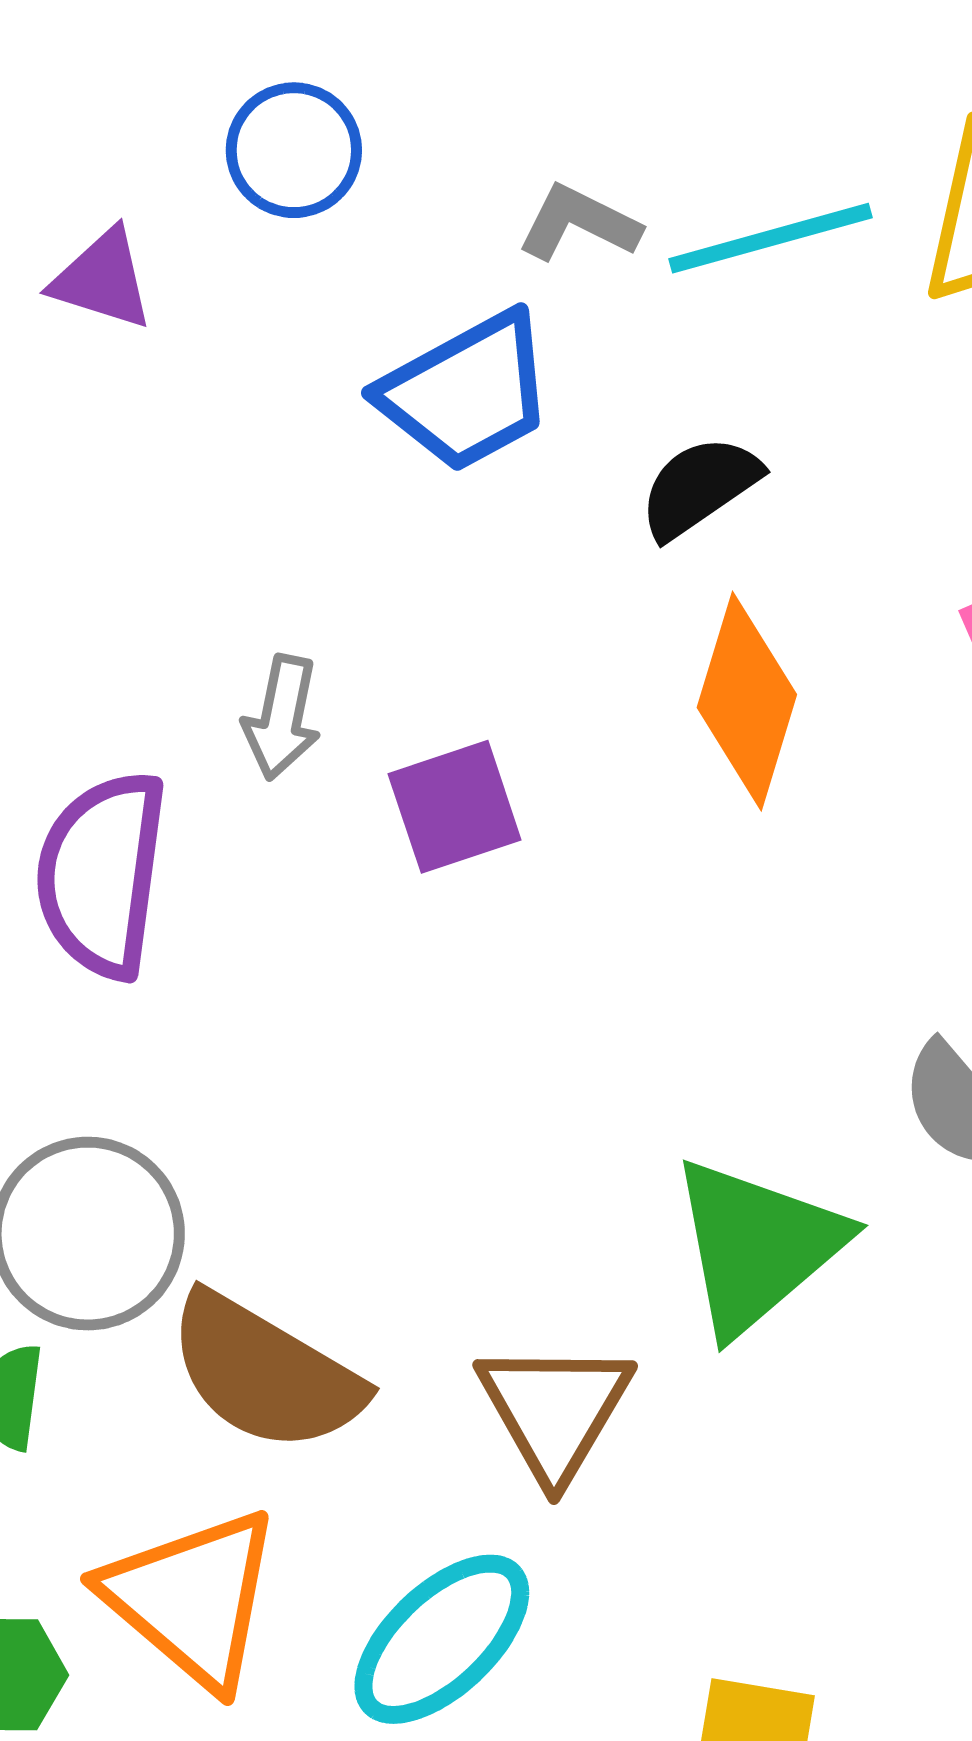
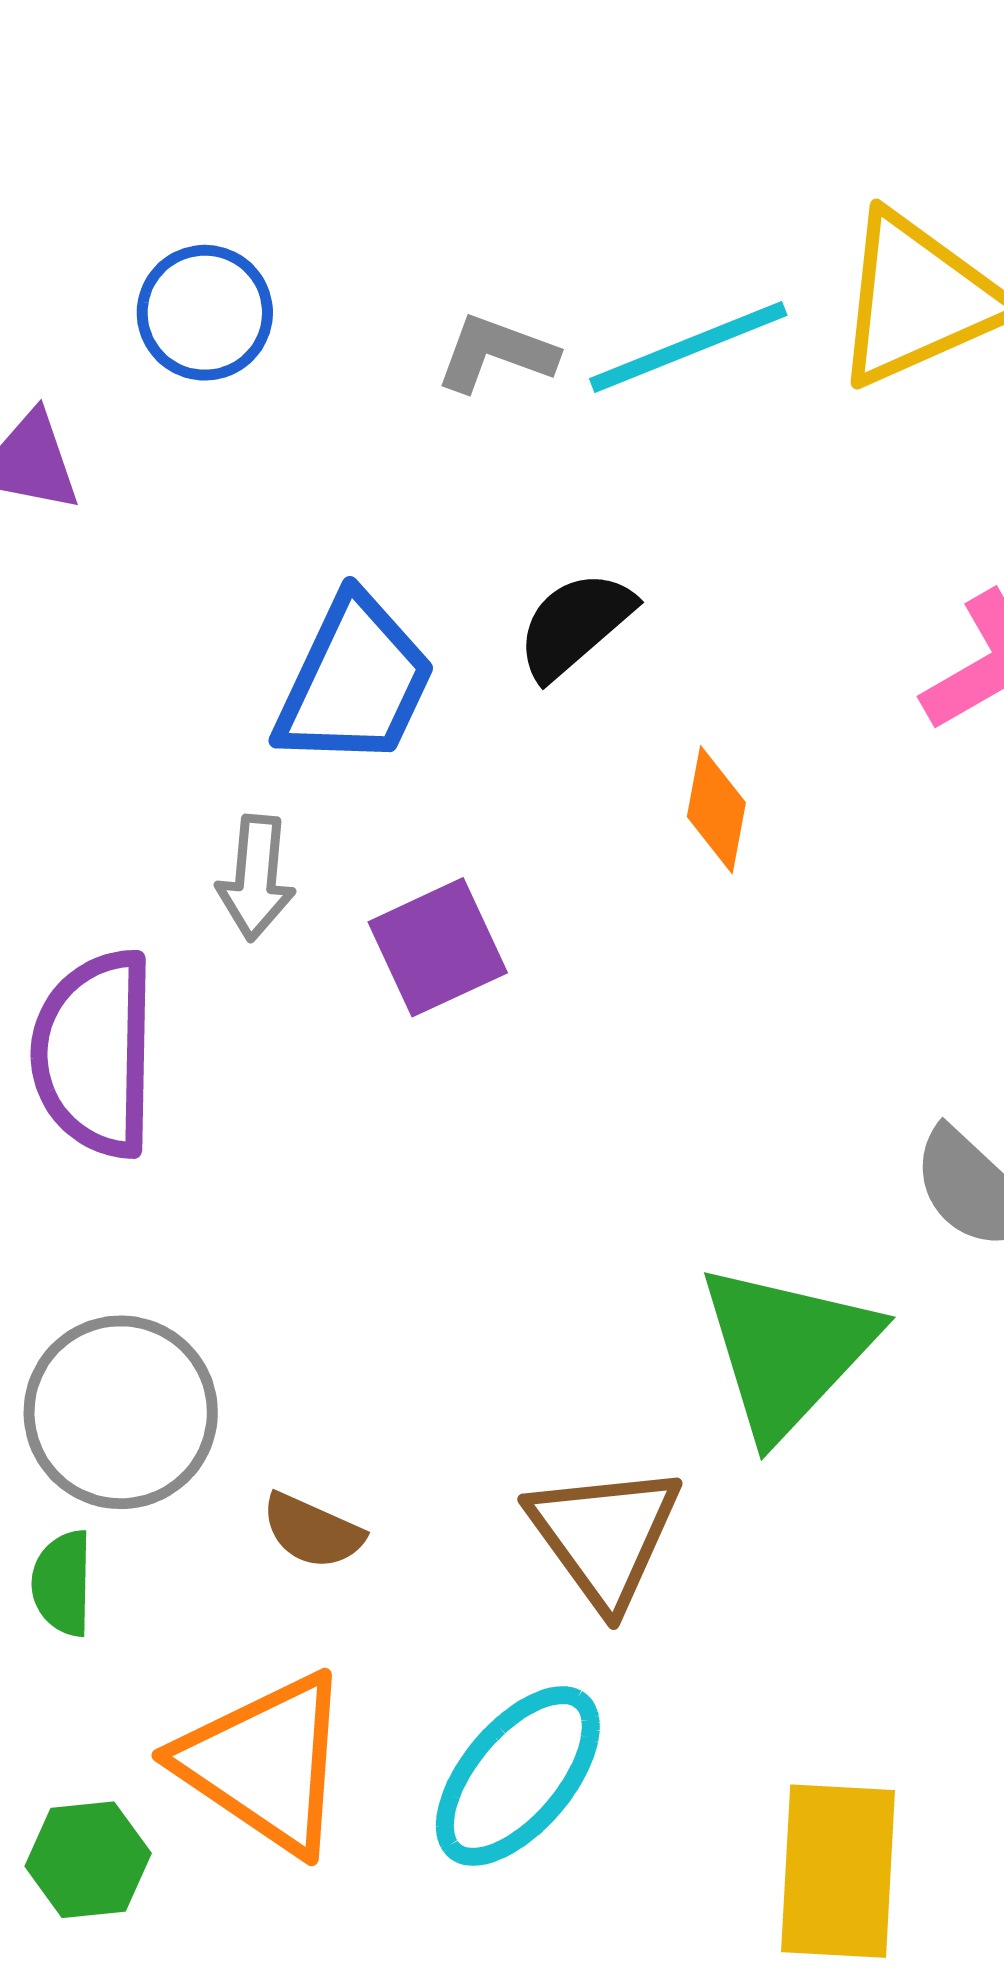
blue trapezoid: (467, 392) -> (355, 682), moved, turned -30
black semicircle: (699, 487) -> (575, 625), moved
orange diamond: (747, 701) -> (716, 810), size x0.6
brown semicircle: (265, 1373) -> (312, 1531), size x0.5

